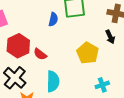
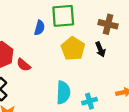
yellow pentagon: (88, 53) -> (73, 49), moved
cyan semicircle: (53, 81) -> (63, 92), moved

